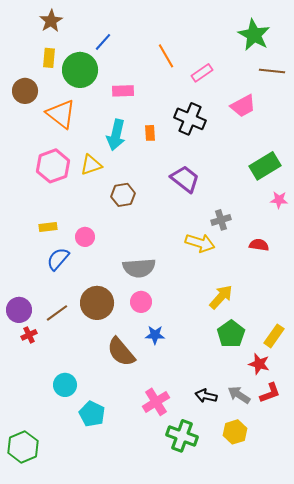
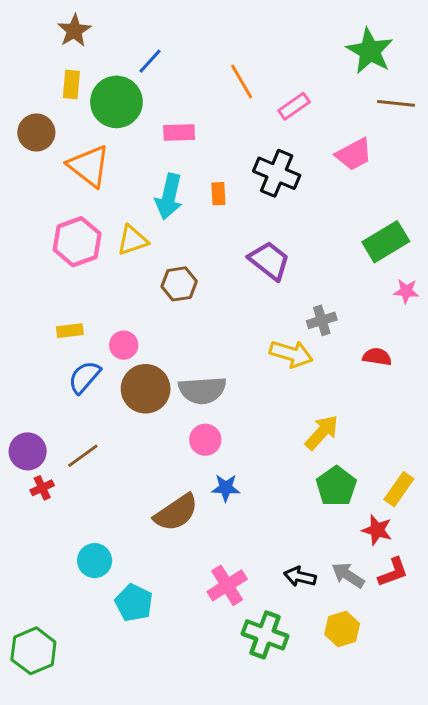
brown circle: (97, 303) -> (146, 389), moved
brown semicircle: (121, 352) -> (176, 513), turned -84

